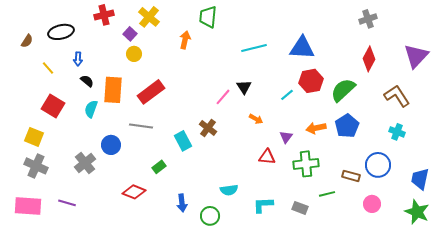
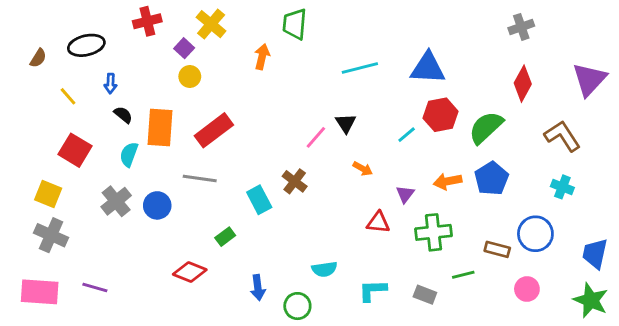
gray cross: (85, 163) -> (116, 201), moved

